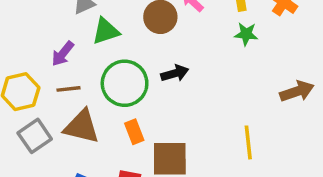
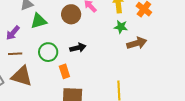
green circle: (125, 83) -> (48, 52), size x0.7
brown arrow: (297, 91) -> (137, 43), moved
orange rectangle: (134, 132) -> (64, 71), moved

